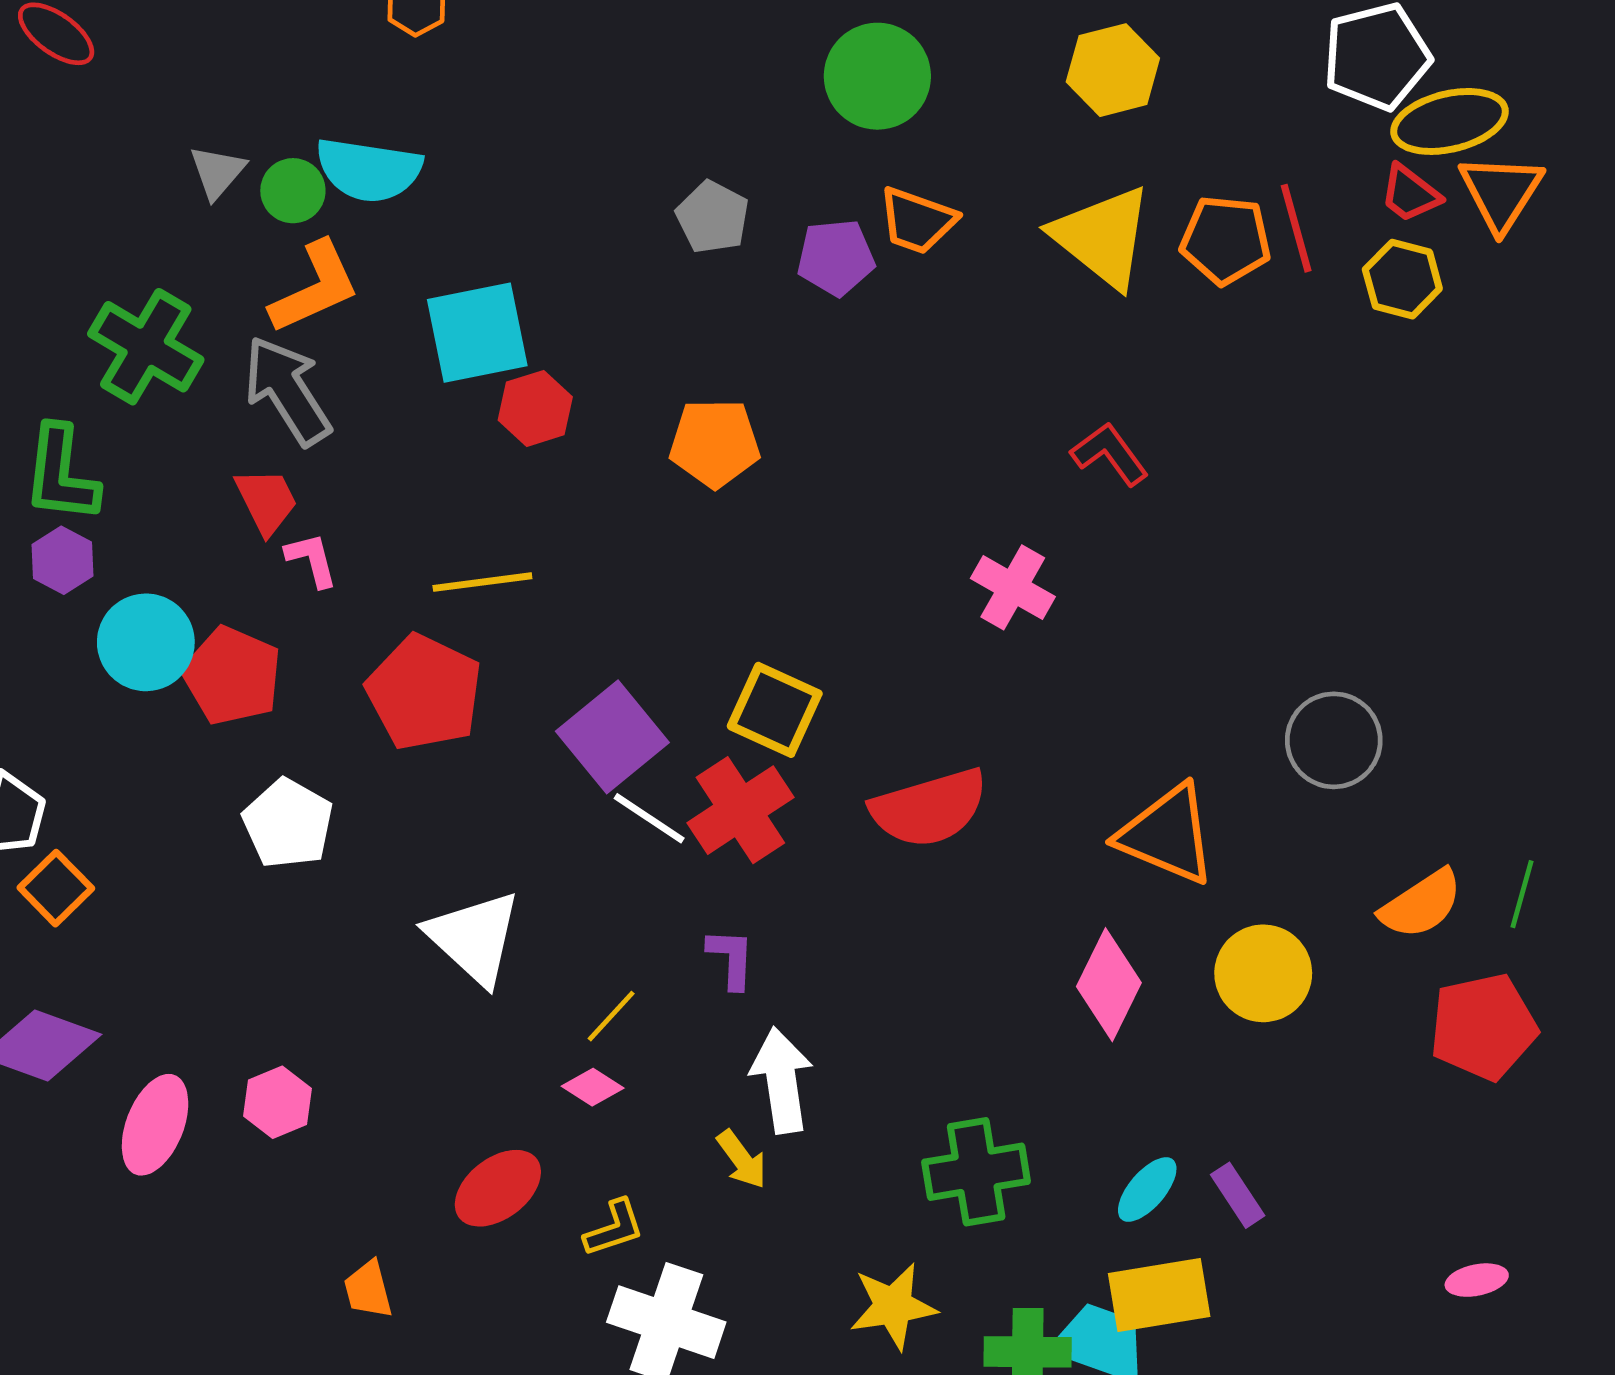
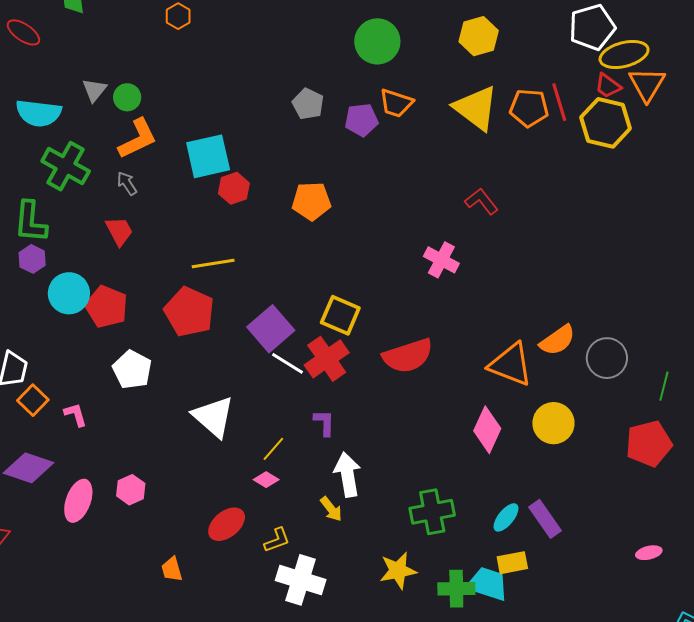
cyan semicircle: (369, 170) -> (39, 113), moved
yellow hexagon: (1402, 279) -> (606, 123), size x1.5
gray arrow: (287, 391) -> (127, 183), size x0.5
pink L-shape: (312, 560) -> (75, 415), moved
gray circle: (1334, 740) -> (607, 358), moved
orange semicircle: (1421, 904) -> (558, 340), moved
purple rectangle: (1238, 1195) -> (545, 519), size x1.4
yellow rectangle: (1159, 1295) -> (512, 563), size x0.7

